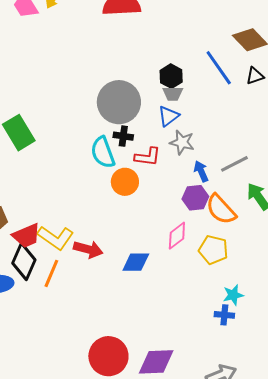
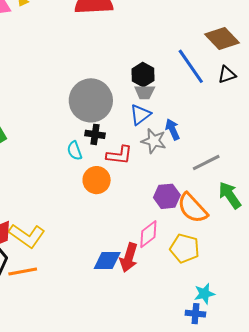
cyan semicircle: (103, 152) -> (74, 151), size x0.6
blue arrow: (201, 171) -> (173, 129), moved
red arrow: (88, 249) -> (129, 257), moved, turned 92
orange line: (51, 273) -> (23, 272), turned 56

